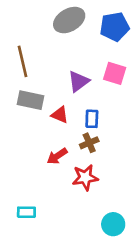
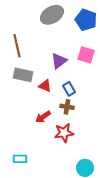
blue pentagon: (115, 27) -> (86, 20), turned 30
blue rectangle: (92, 119) -> (69, 89), turned -32
brown cross: (89, 143) -> (67, 107), turned 32

